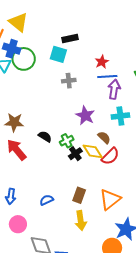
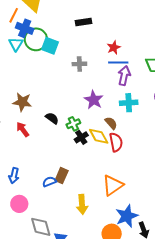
cyan square: (58, 54) -> (50, 46), moved
red arrow: (16, 150) -> (23, 129), size x0.7
red semicircle: (110, 156) -> (116, 142), turned -60
brown rectangle: (79, 195) -> (62, 176), moved

